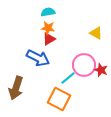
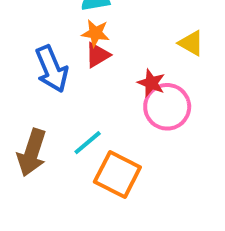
blue arrow: (38, 58) -> (52, 69), moved, turned 40
red star: (101, 70) -> (151, 83), moved
cyan line: (68, 78) -> (88, 143), moved

